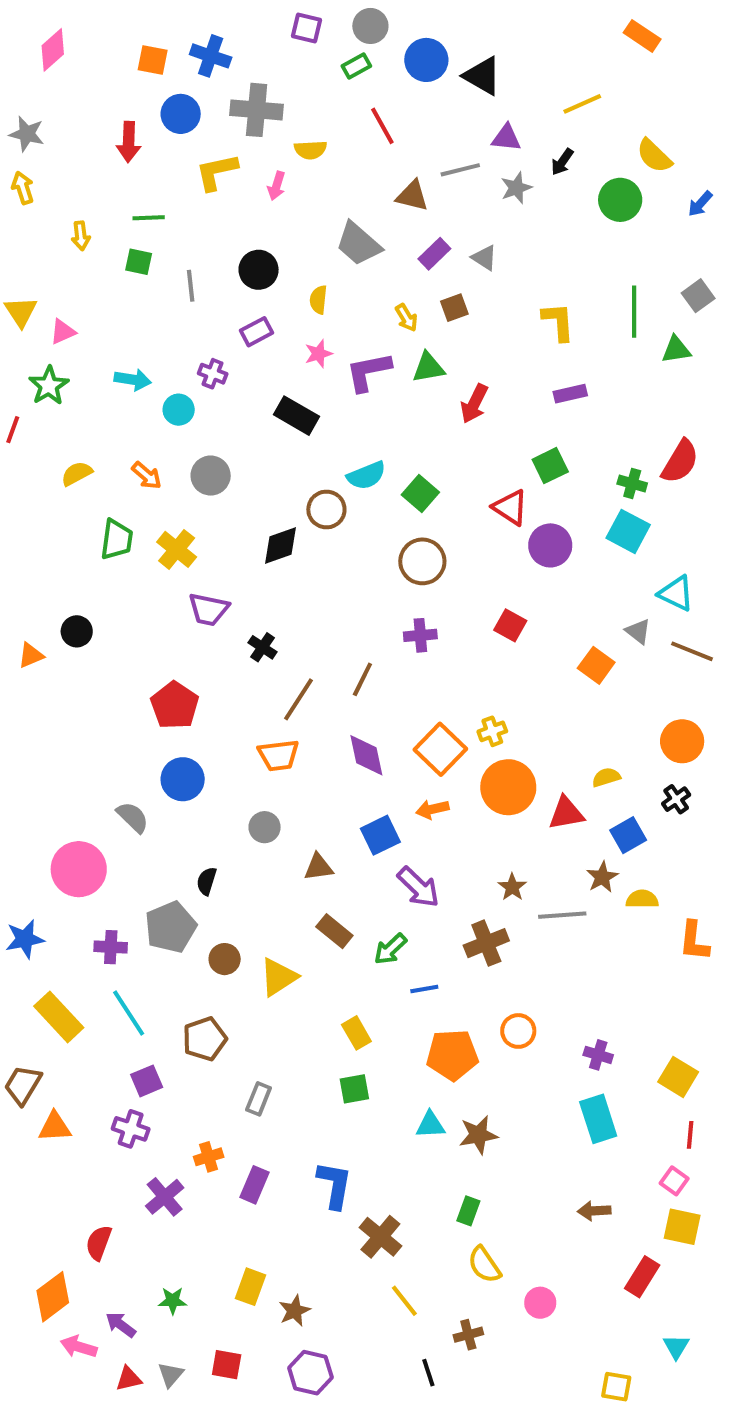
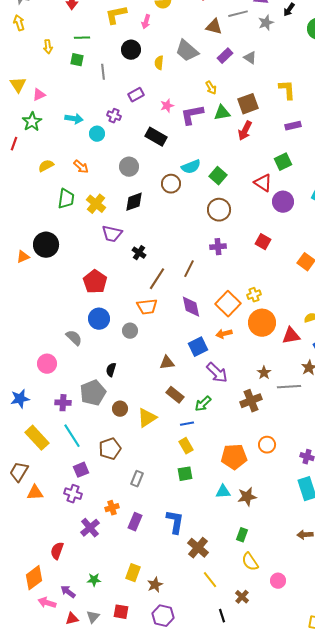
black circle: (259, 270) -> (131, 50), moved
yellow semicircle: (318, 300) -> (159, 63), moved
brown square: (454, 308) -> (248, 104), moved, size x1.5
gray circle: (211, 476) -> (129, 167), moved
black diamond: (281, 545) -> (134, 202), moved
black circle: (77, 631) -> (46, 245), size x1.6
gray circle: (265, 827) -> (130, 331), moved
pink circle: (79, 869) -> (47, 364), size x0.7
blue line: (424, 989) -> (187, 424), moved
brown cross: (468, 1335) -> (242, 597), turned -32

